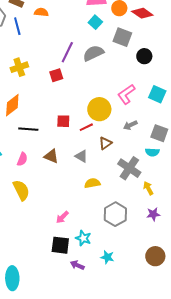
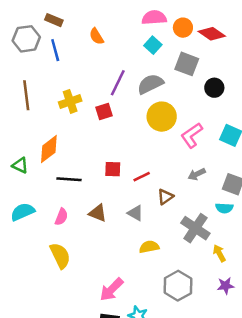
orange semicircle: (41, 12) -> (96, 36), moved, turned -128
yellow cross: (19, 67) -> (70, 101), moved
yellow circle: (99, 109) -> (162, 117), moved
pink arrow: (62, 217) -> (112, 289), size x1.5

